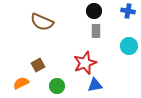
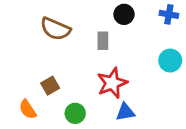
gray rectangle: (96, 31) -> (103, 41), moved
orange semicircle: (21, 83) -> (28, 109), turned -98

